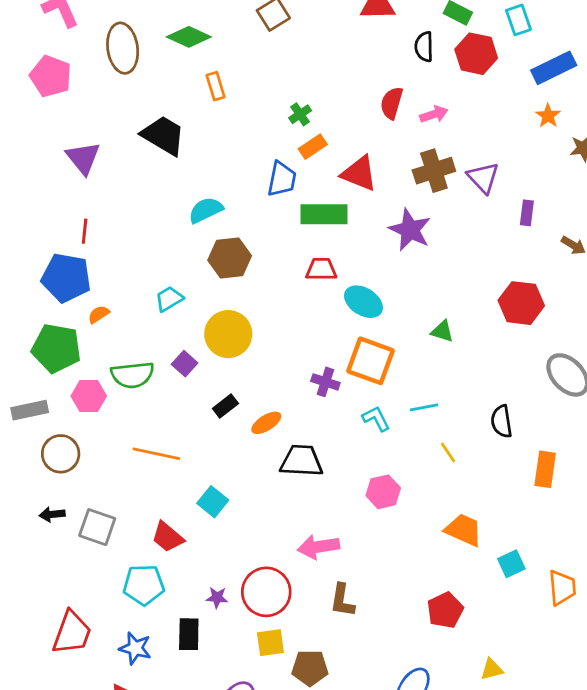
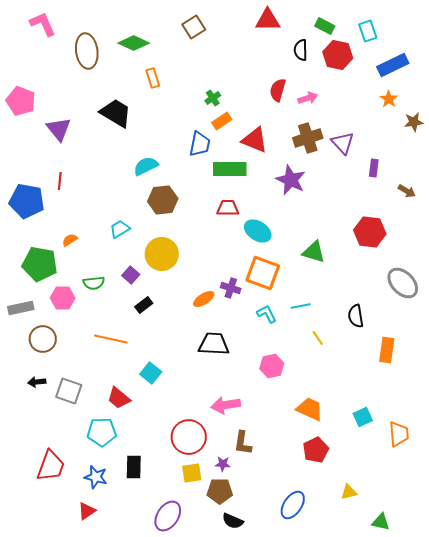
pink pentagon: (51, 76) -> (21, 101), moved
blue pentagon: (66, 278) -> (27, 201), moved
green triangle: (442, 331) -> (314, 252), size x1.4
green semicircle: (132, 375) -> (94, 283), size x0.7
black rectangle: (225, 406) -> (144, 305), moved
orange ellipse: (266, 423) -> (204, 299), moved
orange trapezoid: (463, 530) -> (310, 409), moved
purple star: (217, 598) -> (223, 464), moved

